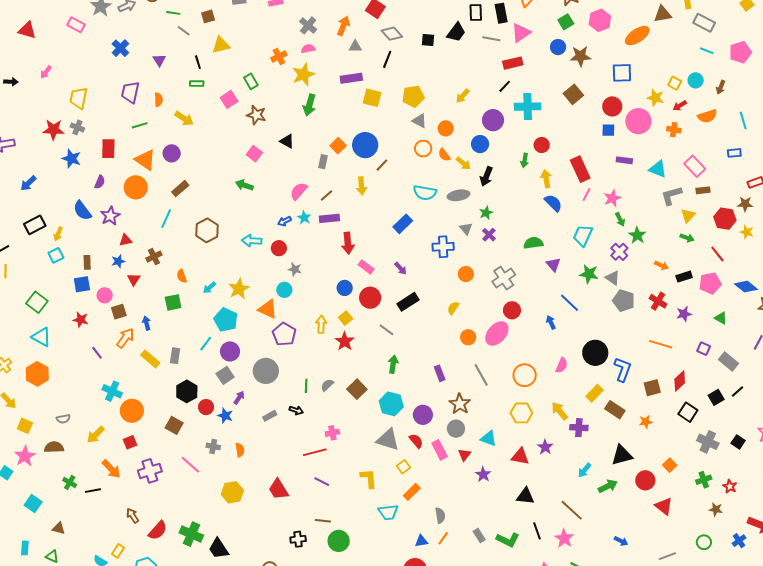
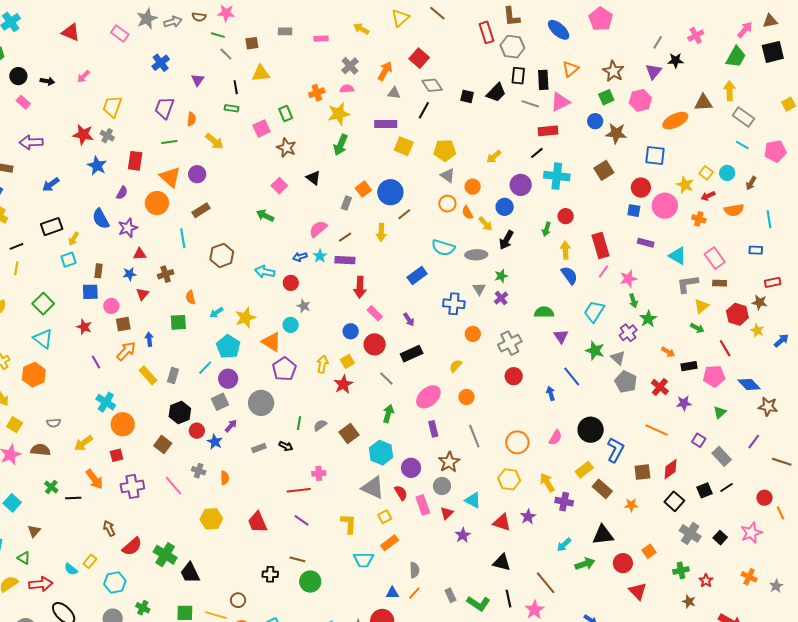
cyan line: (166, 219) -> (183, 238), turned -42
green triangle: (721, 318) -> (720, 412), turned 40
pink ellipse: (497, 333) -> (428, 397), moved
brown triangle: (59, 528) -> (34, 531), turned 48

